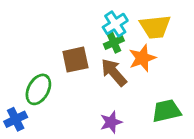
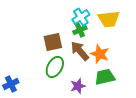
orange star: (142, 58) -> (100, 54), moved, turned -30
green ellipse: (38, 89) -> (55, 67), moved
green trapezoid: (166, 111) -> (105, 77), moved

